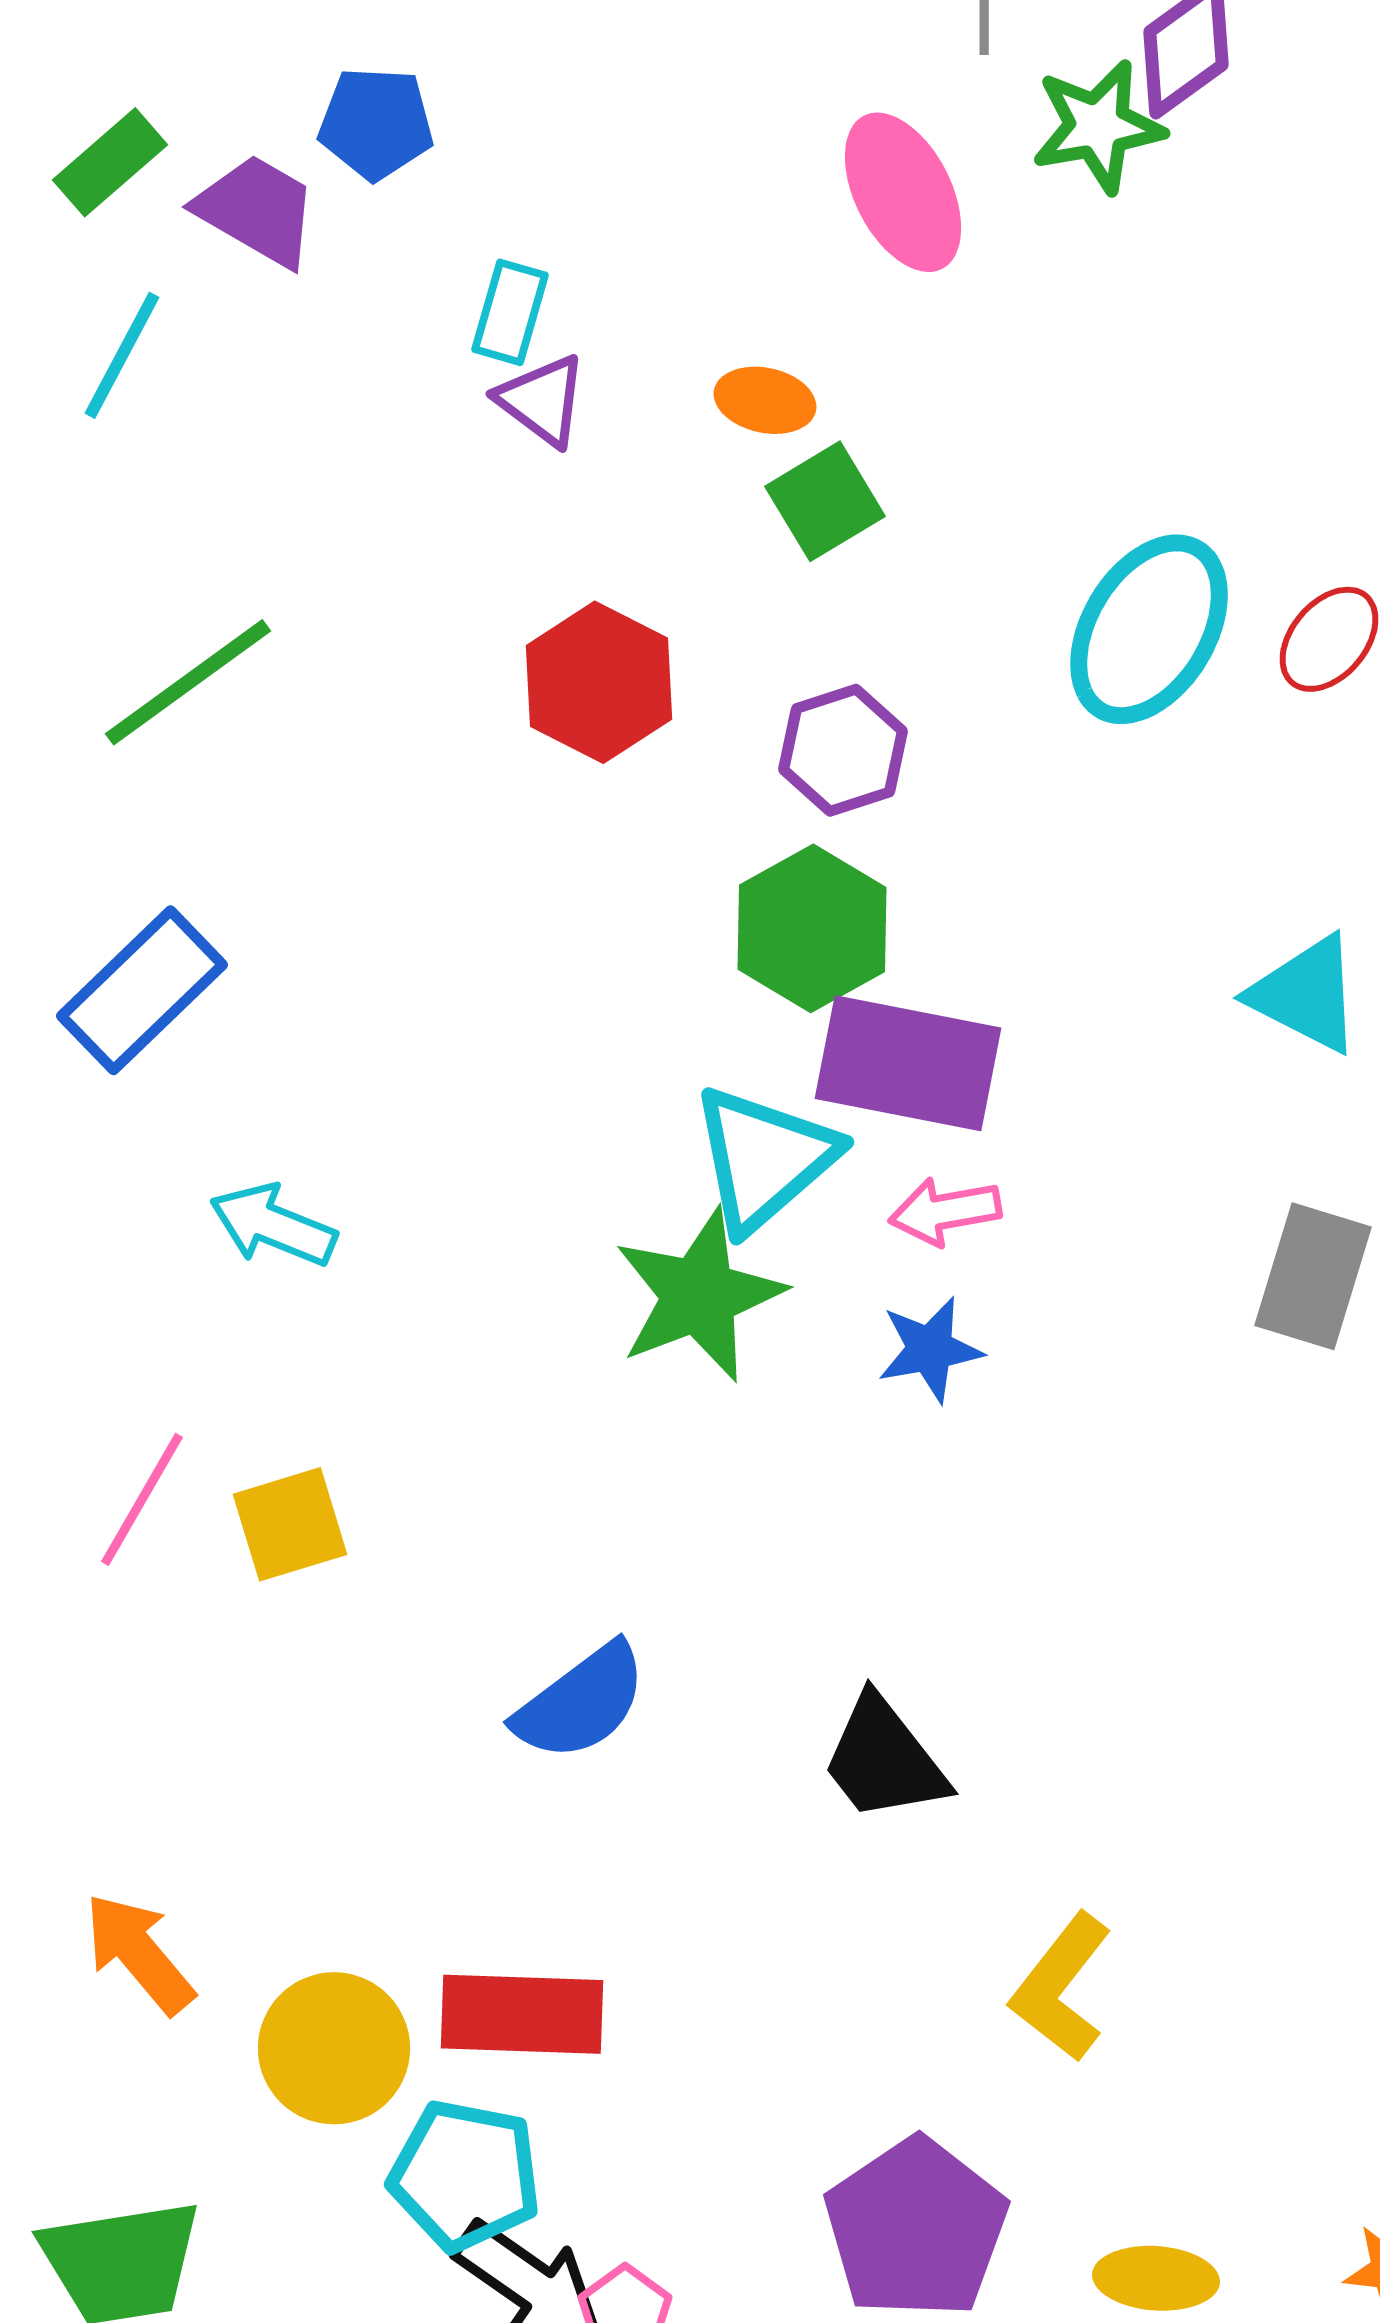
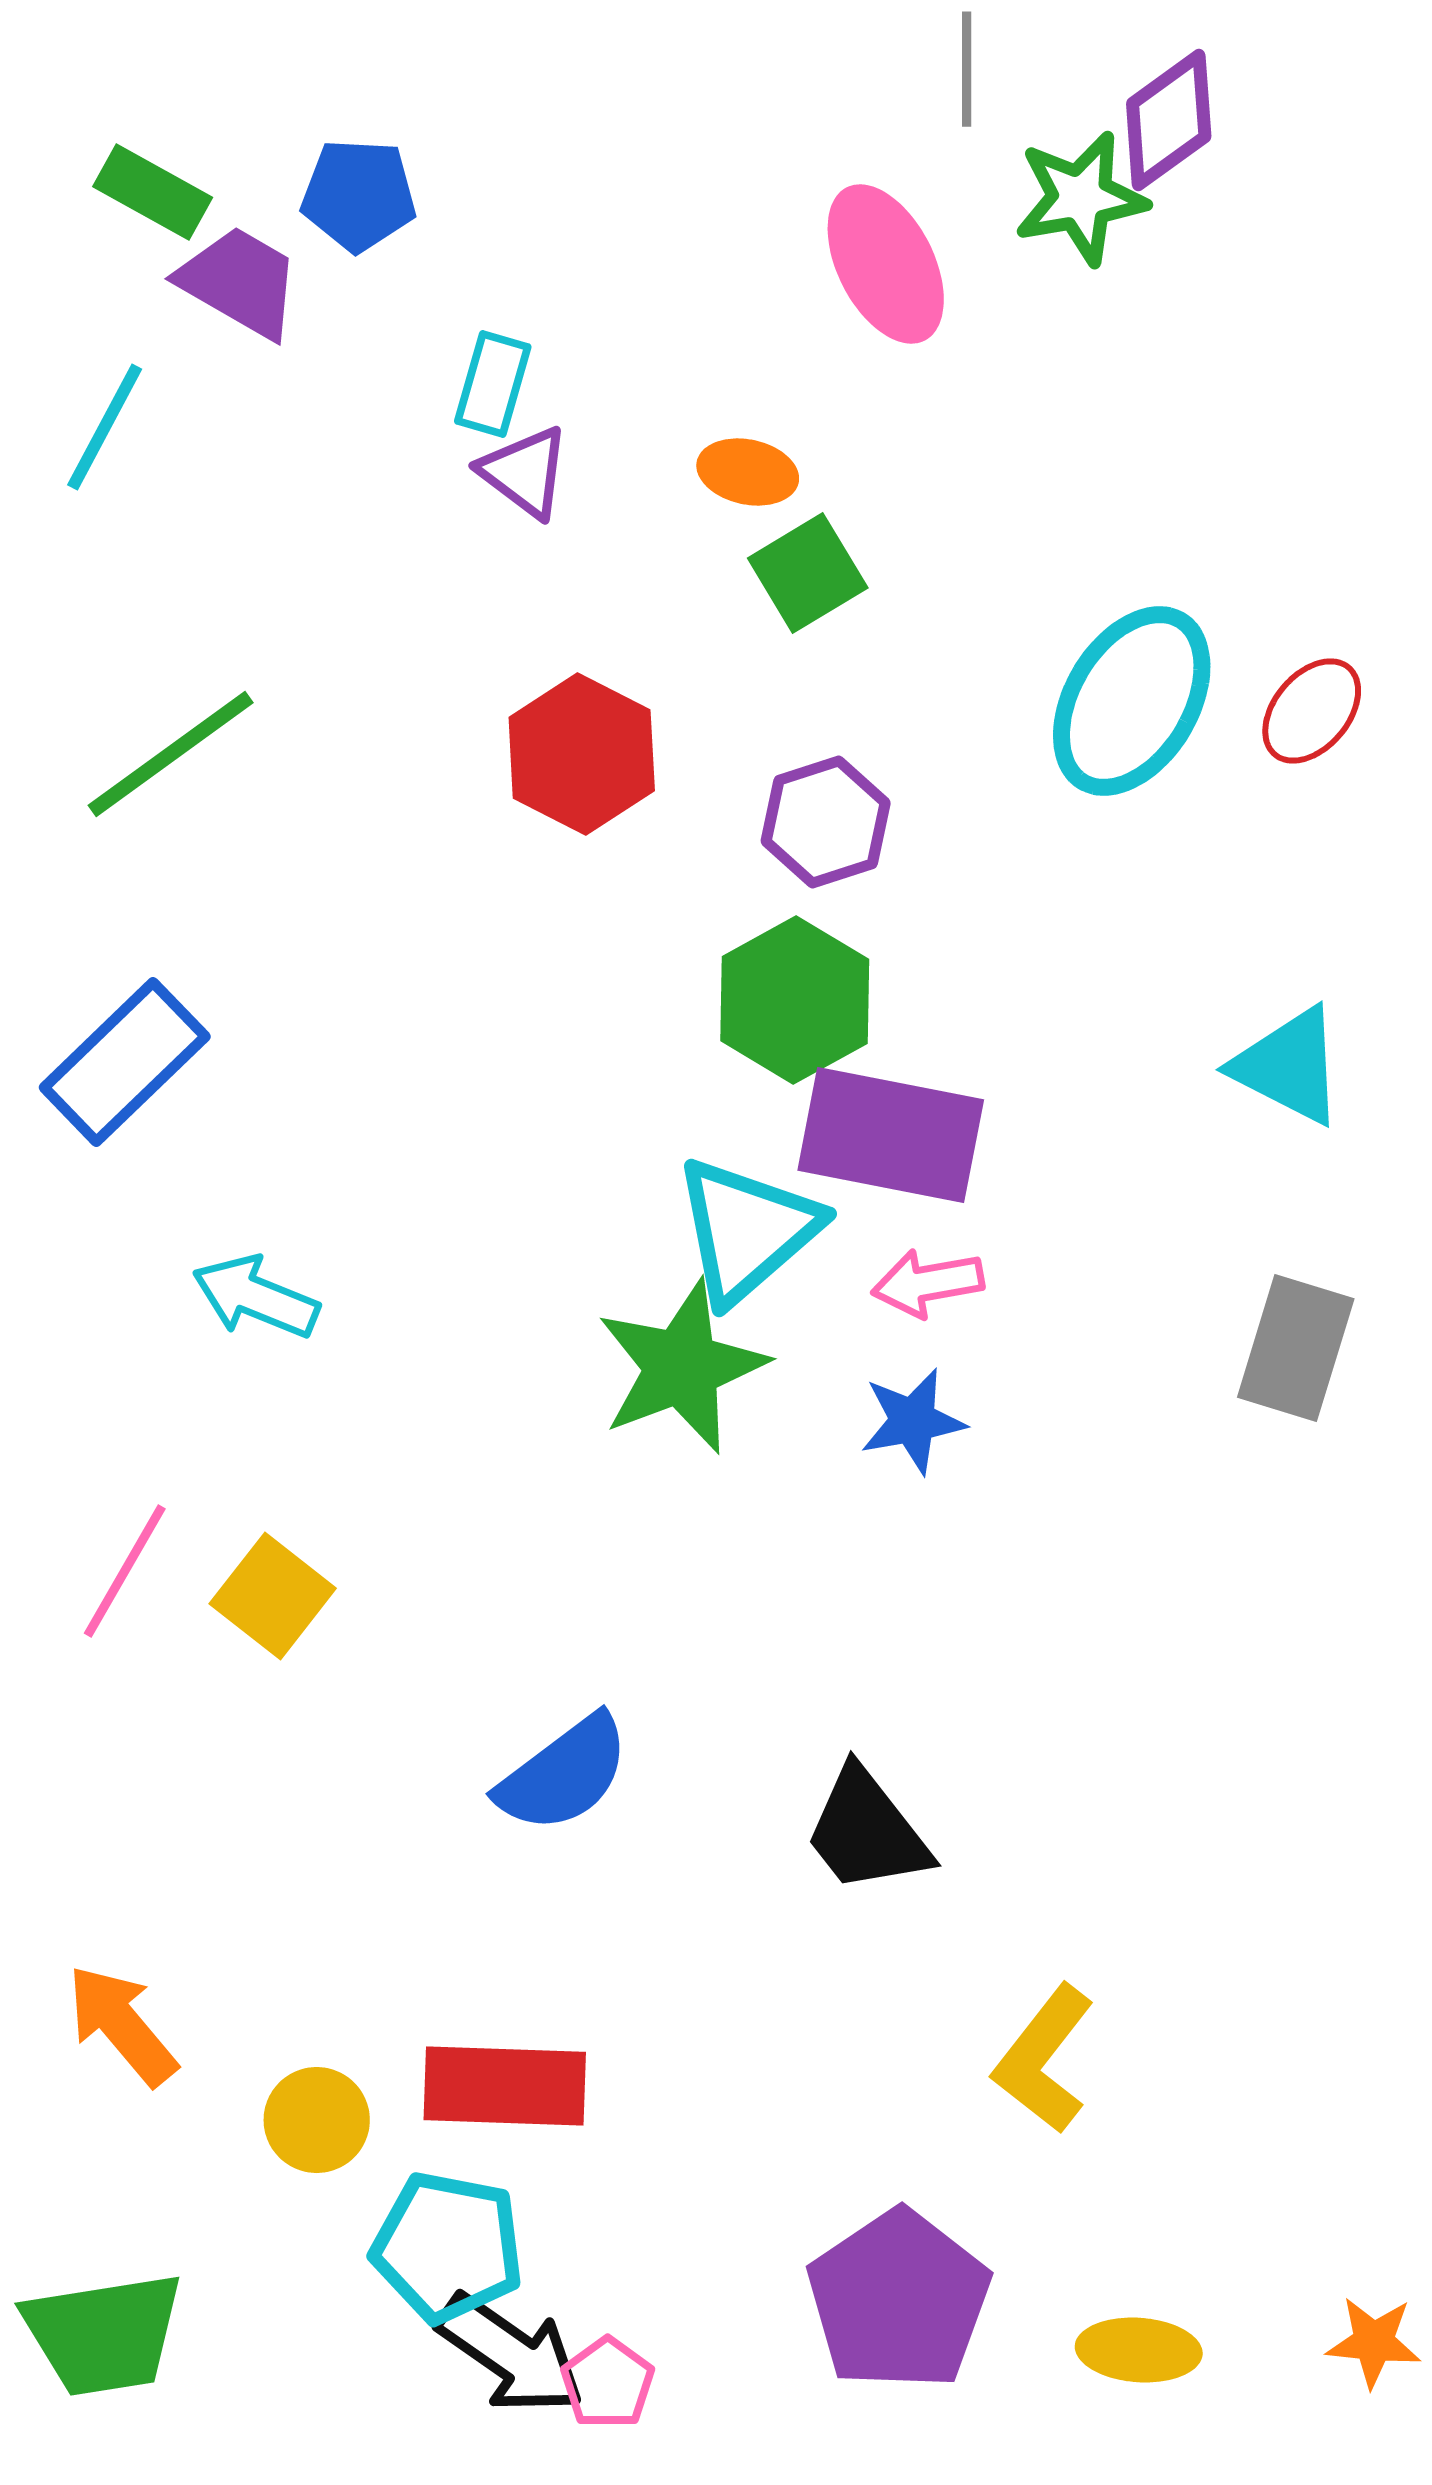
green rectangle: (110, 162) -> (153, 192), moved, turned 70
yellow square: (290, 1524) -> (273, 1596), turned -35
yellow circle: (334, 2048) -> (317, 2120), size x0.7

